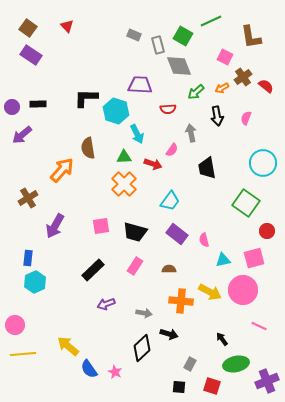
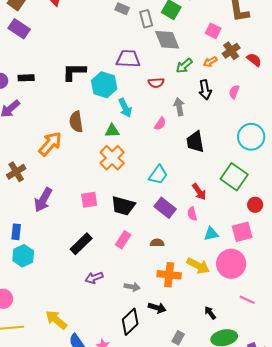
red arrow: (153, 164) -> (199, 192), moved, turned 36

